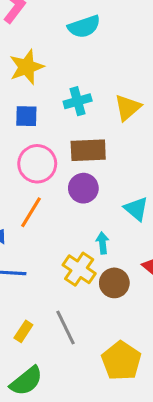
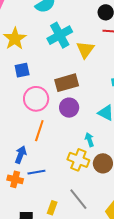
cyan cross: (78, 101) -> (60, 35), moved, size x1.4

